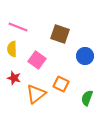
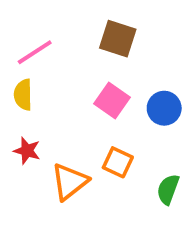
pink line: (18, 27) -> (35, 52), turned -54
brown square: (60, 34) -> (118, 39), moved
pink square: (37, 60) -> (112, 100), moved

